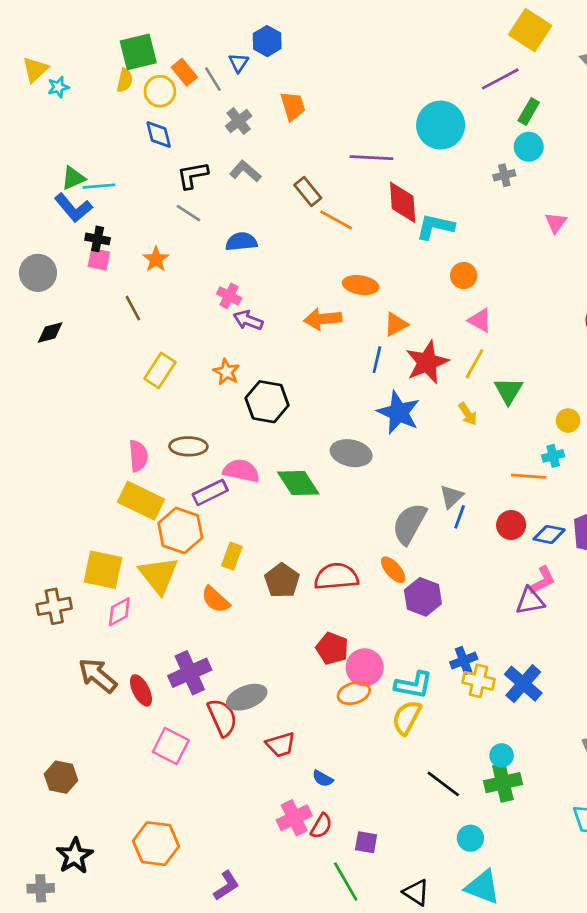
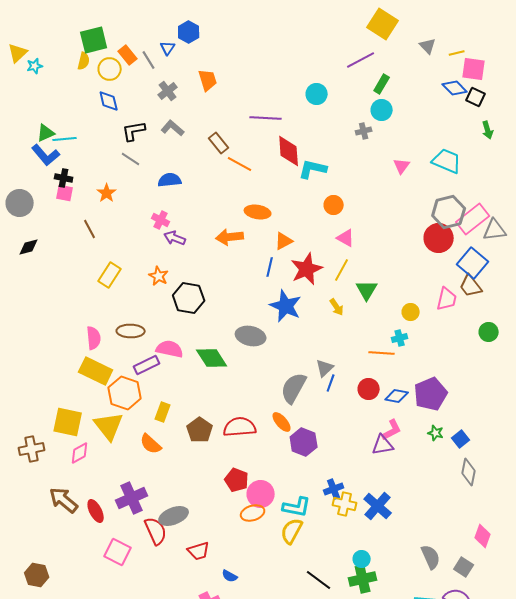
cyan circle: (441, 125) -> (317, 94), size x0.6

